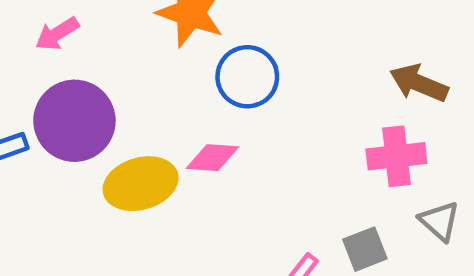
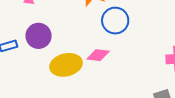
purple circle: (74, 121) -> (39, 36), size x0.7

